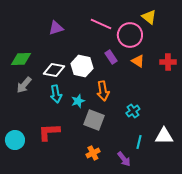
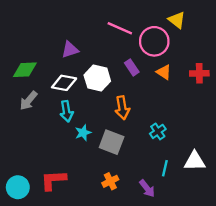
purple triangle: (56, 28) -> (70, 50), moved
cyan star: (78, 101) -> (83, 133), moved
red L-shape: (49, 132) -> (53, 180), moved
cyan circle: (15, 140) -> (18, 187), moved

